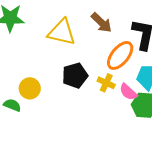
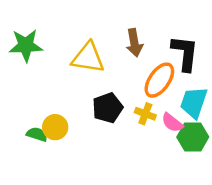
brown arrow: (101, 23) -> (134, 43), turned 40
green semicircle: (12, 105) -> (37, 134), moved

